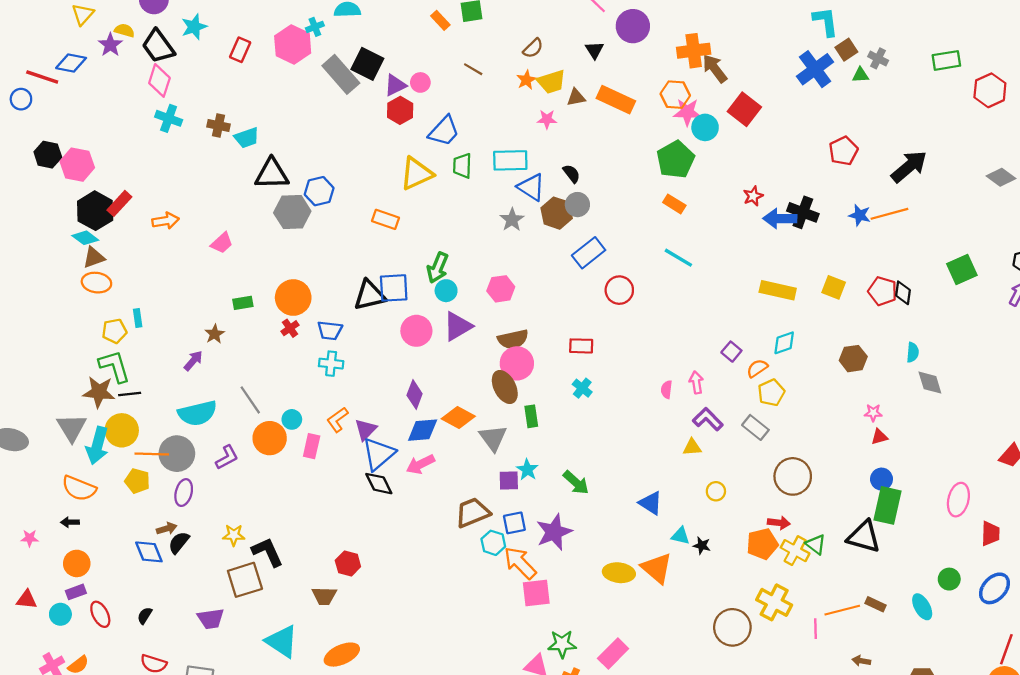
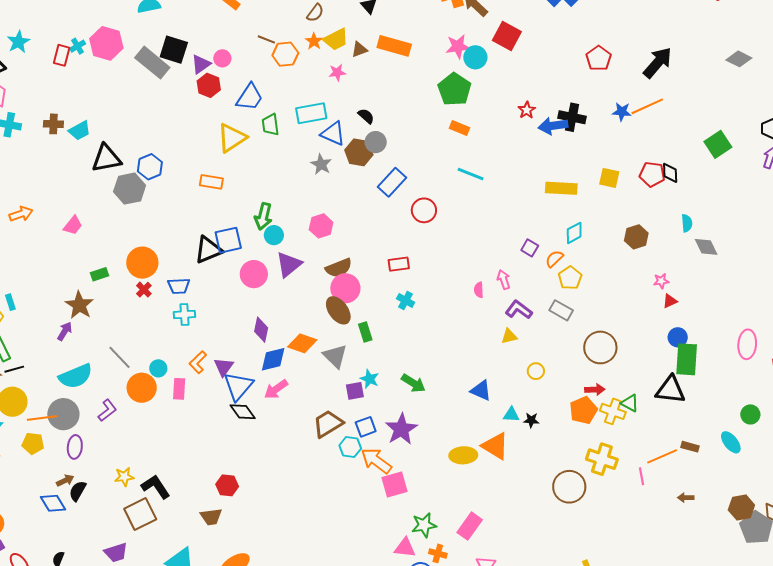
cyan cross: (315, 27) -> (78, 46), moved
orange hexagon: (675, 95) -> (285, 54), moved
brown star: (215, 334) -> (79, 305), size x1.6

